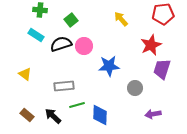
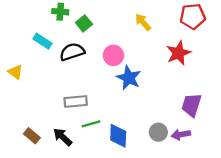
green cross: (40, 10) -> (60, 12), moved
pink circle: (84, 46) -> (113, 55), moved
blue star: (109, 66) -> (129, 78), turned 30
purple trapezoid: (162, 69) -> (191, 105), moved
yellow triangle: (25, 74) -> (15, 72), moved
gray circle: (135, 88) -> (158, 132), moved

